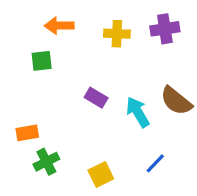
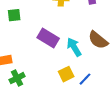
purple rectangle: (96, 98) -> (48, 38), size x1.5
yellow square: (101, 175) -> (66, 74), moved

